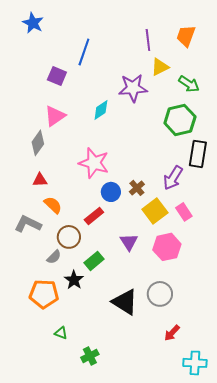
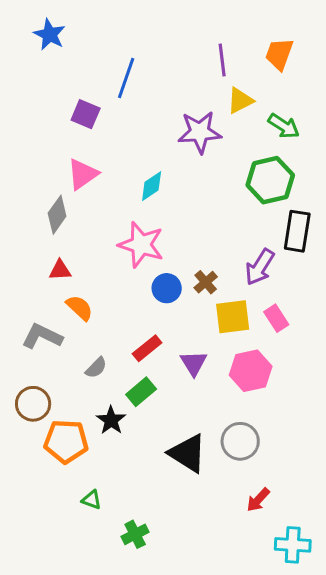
cyan diamond: (101, 110) -> (152, 186), moved
yellow square: (155, 211) -> (233, 317), turned 30
red rectangle: (94, 216) -> (147, 348), moved
brown circle: (69, 237) -> (33, 404), moved
gray semicircle: (54, 257) -> (96, 368), moved

